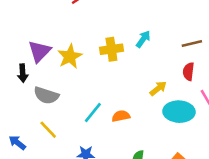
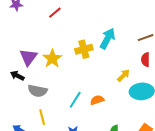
cyan arrow: (143, 39) -> (107, 38), size x1.5
black arrow: (23, 73) -> (17, 76), turned 128
yellow line: (48, 130) -> (42, 117), turned 35

